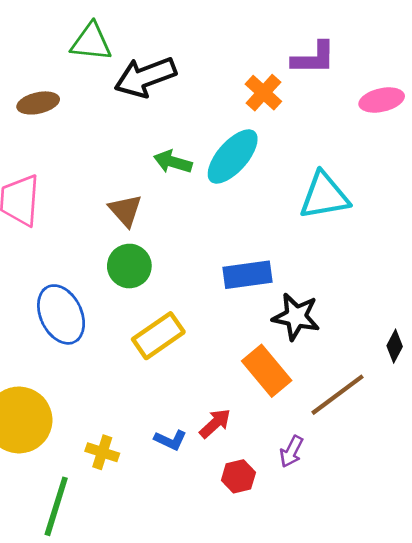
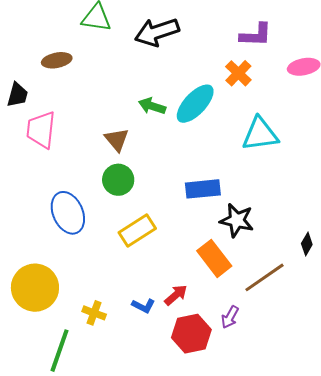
black arrow: (145, 77) -> (157, 32), moved
orange cross: (263, 93) -> (238, 73), moved
red hexagon: (238, 476) -> (191, 334), size x1.6

